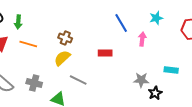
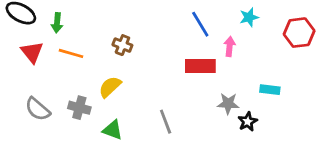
red rectangle: (105, 53) -> (200, 66), moved, size x1.5
yellow semicircle: (62, 58) -> (110, 87), moved
gray line: (78, 80) -> (166, 122), moved, turned 42

